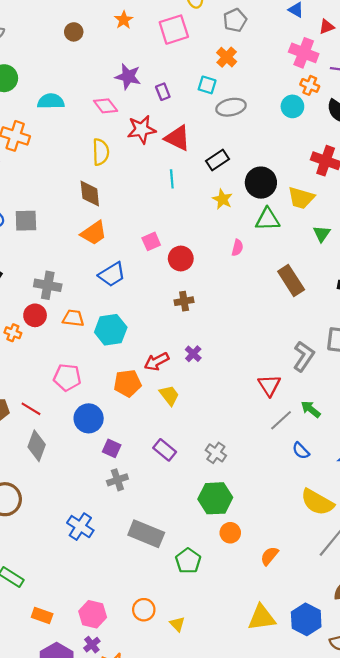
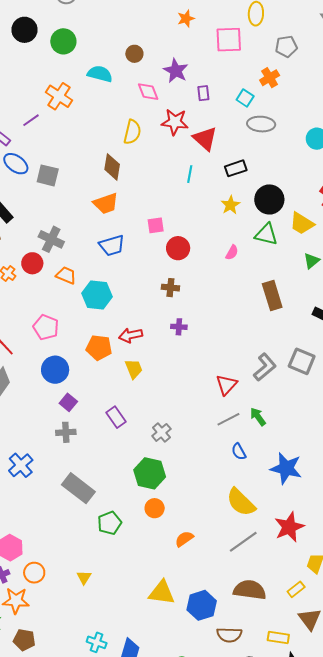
brown circle: (74, 32) -> (134, 54), moved
purple cross: (193, 354) -> (179, 327), moved, turned 35
orange circle: (144, 610) -> (34, 573), moved

